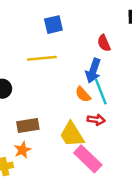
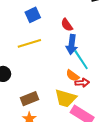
red semicircle: (104, 43) -> (67, 25), moved
orange semicircle: (83, 94) -> (72, 76), moved
yellow trapezoid: (72, 134) -> (66, 98), turned -30

